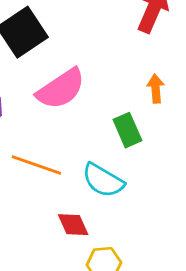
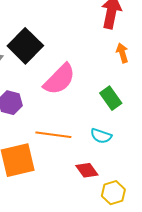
orange arrow: (156, 89) -> (122, 53), moved
cyan semicircle: (103, 180) -> (101, 136), size x0.7

